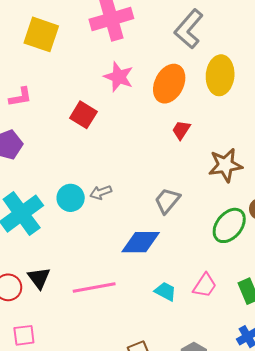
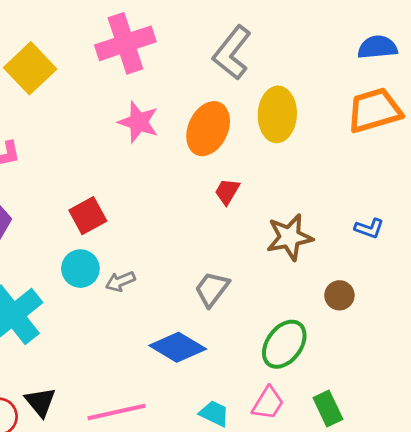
yellow square: (41, 34) -> (30, 68), turned 30
red square: (83, 115) -> (88, 216), moved, turned 32
cyan circle: (71, 198) -> (80, 269), moved
green ellipse: (229, 225) -> (284, 344), moved
blue diamond: (141, 242) -> (178, 347), turned 33

